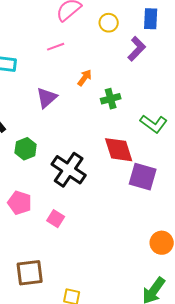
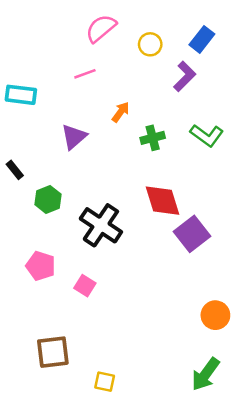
blue rectangle: (151, 19) -> (202, 39), turned 35
green L-shape: (154, 124) -> (207, 135), moved
purple square: (143, 177) -> (192, 234), turned 36

